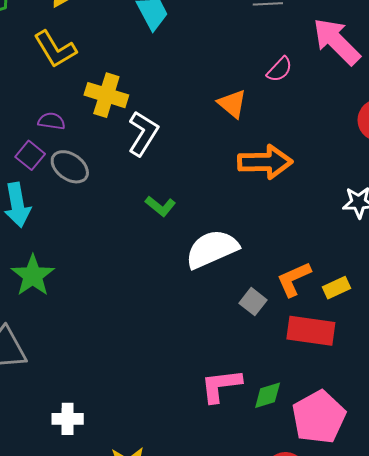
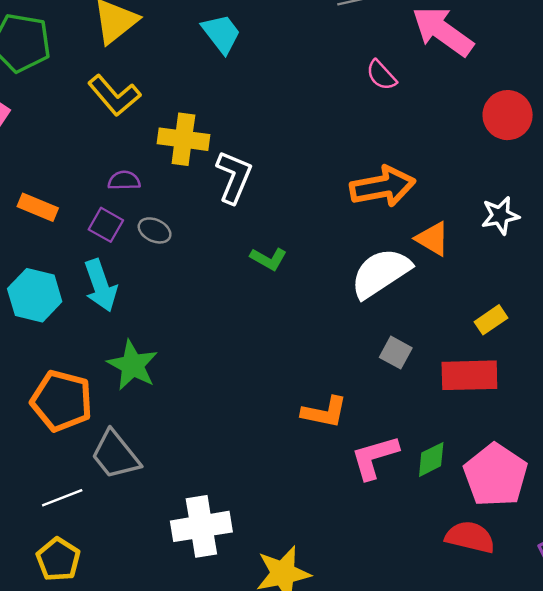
pink semicircle: (279, 69) -> (381, 75), turned 104
orange triangle: (232, 104) -> (433, 239), moved
gray ellipse: (70, 167) -> (155, 230), size x0.7
white semicircle: (212, 249) -> (381, 273), moved
orange L-shape: (294, 279) -> (324, 412), moved, turned -135
white cross: (68, 419) -> (201, 526), size x1.6

